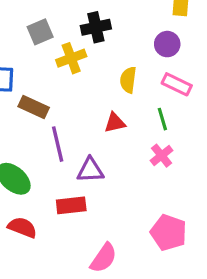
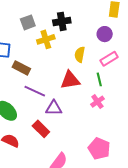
pink rectangle: (177, 84) -> (109, 59), turned -60
red triangle: (115, 123) -> (70, 80), size x1.5
purple line: (58, 144) -> (35, 91), turned -55
red rectangle: (71, 205) -> (41, 129), turned 48

